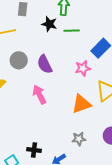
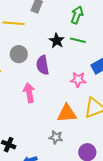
black star: (49, 24) -> (57, 41), moved
gray star: (79, 139) -> (56, 137), moved

